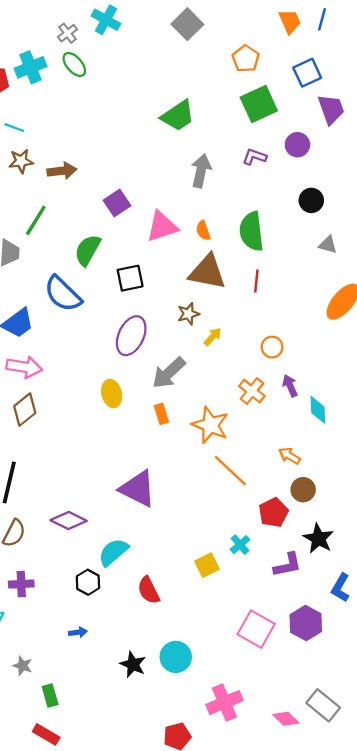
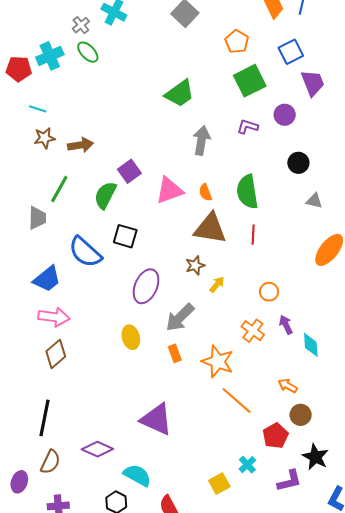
green semicircle: (88, 250) -> (105, 195), moved
black square: (130, 278) -> (125, 236), moved, turned 30
cyan semicircle: (113, 552) -> (137, 475), turned 72

